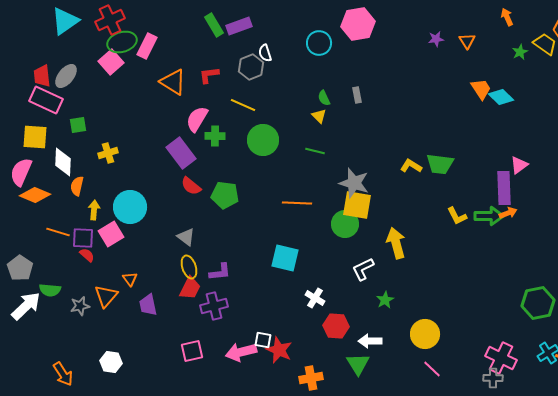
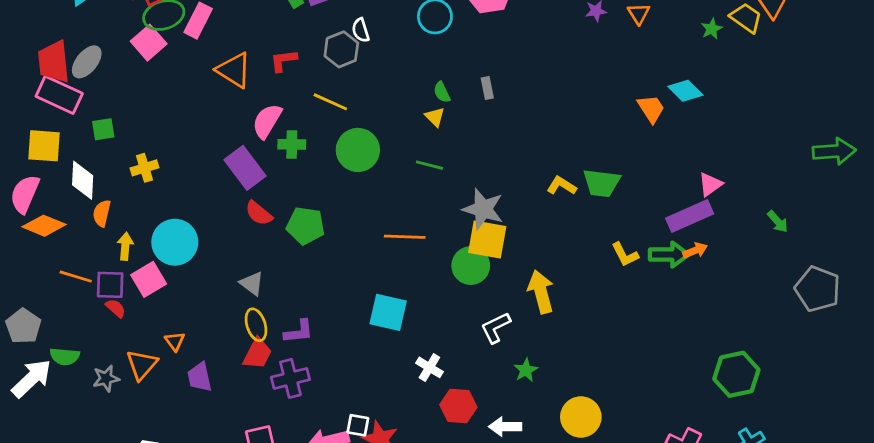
red trapezoid: (42, 76) -> (54, 62), size x1.4
orange trapezoid: (481, 89) -> (651, 109), moved
purple rectangle: (504, 188) -> (690, 216), turned 68

